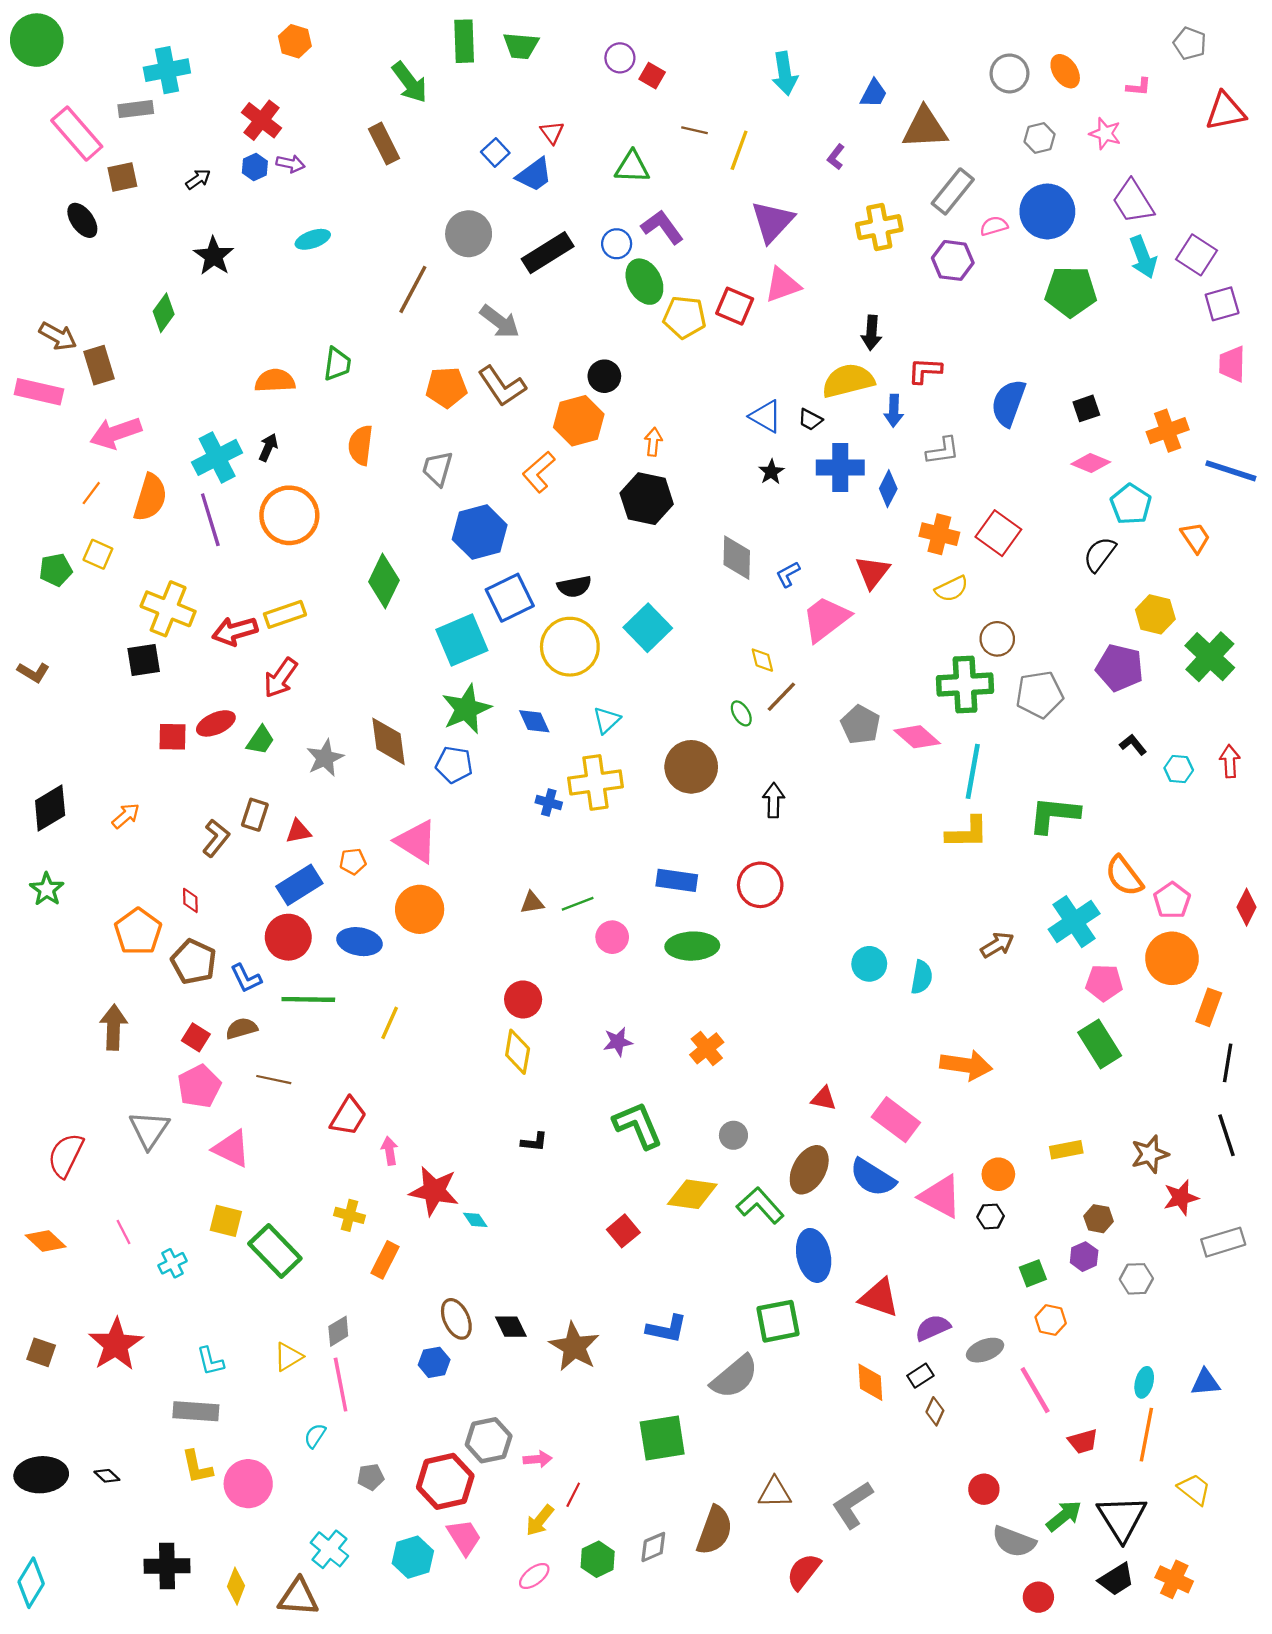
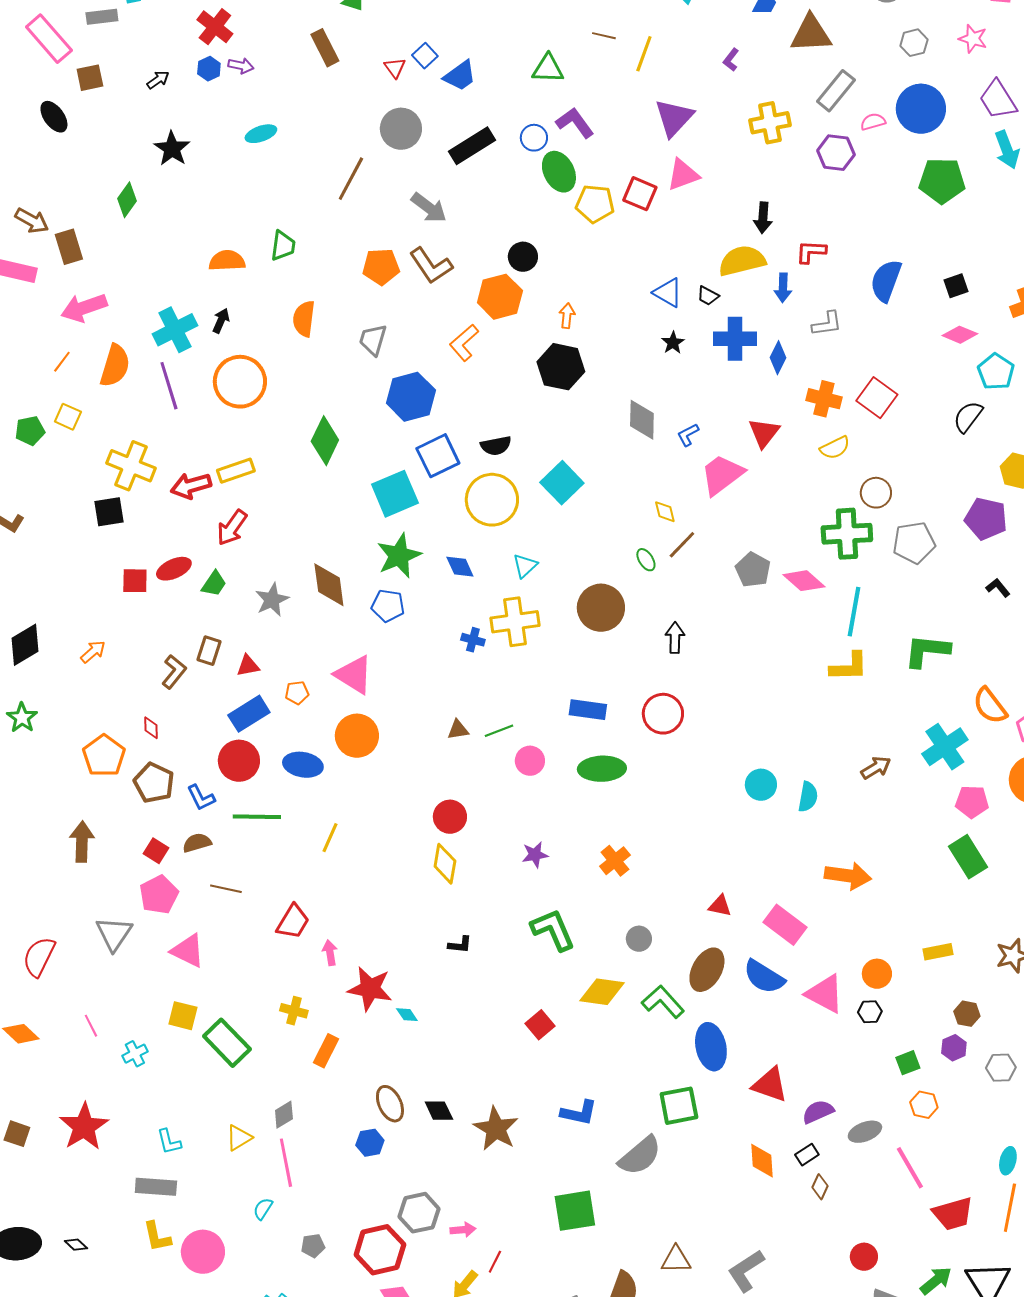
red triangle: (552, 132) -> (395, 68), moved
red trapezoid: (1083, 1441) -> (953, 1214), size x1.5

